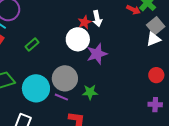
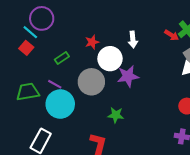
red star: (85, 22) -> (92, 42), moved
gray circle: (65, 78) -> (91, 82), moved
purple line: (61, 97) -> (55, 84), moved

